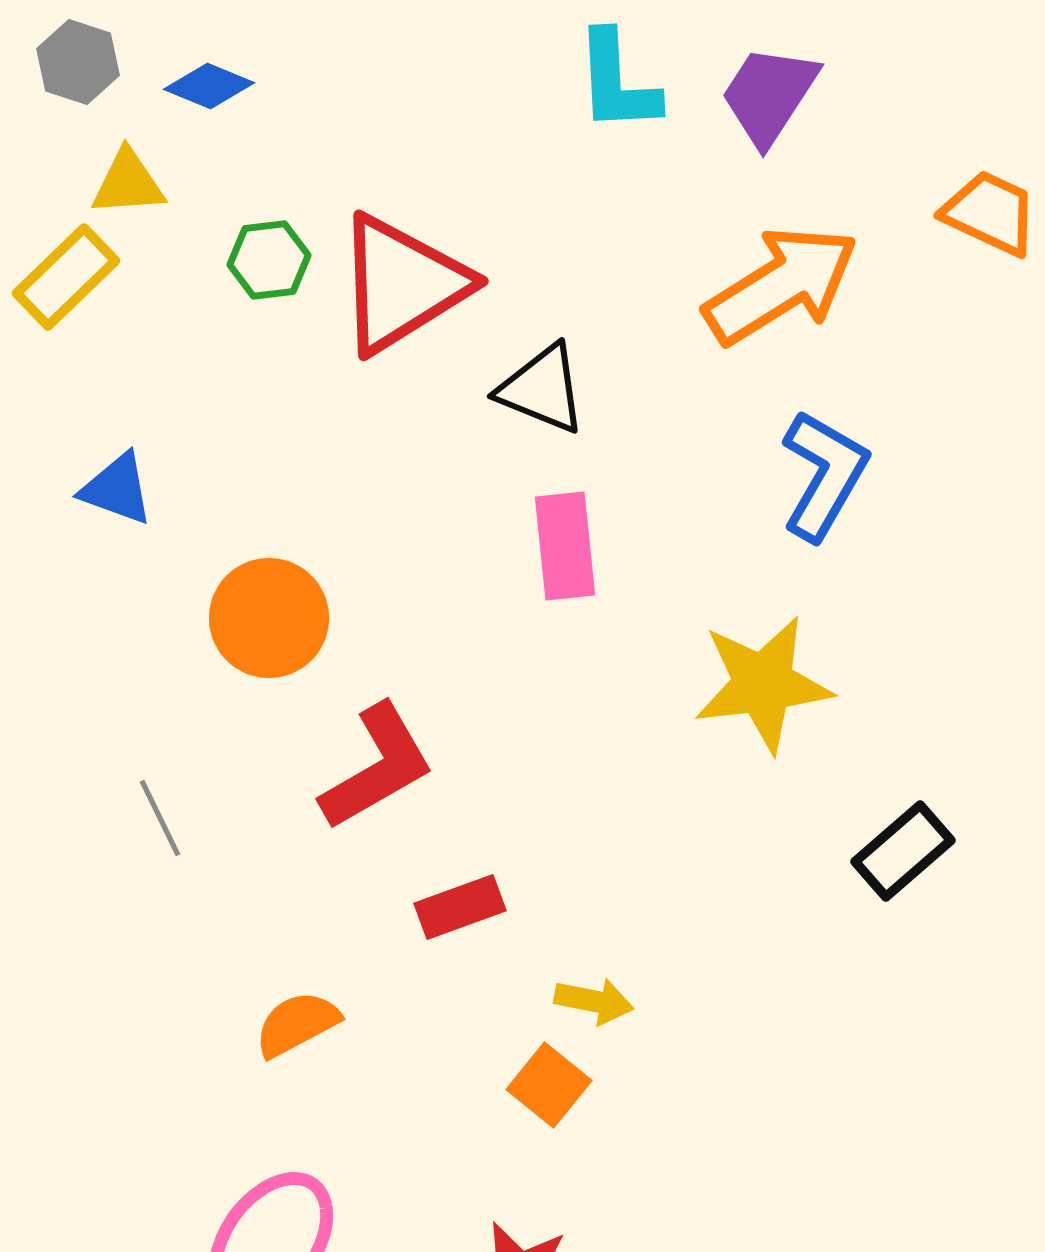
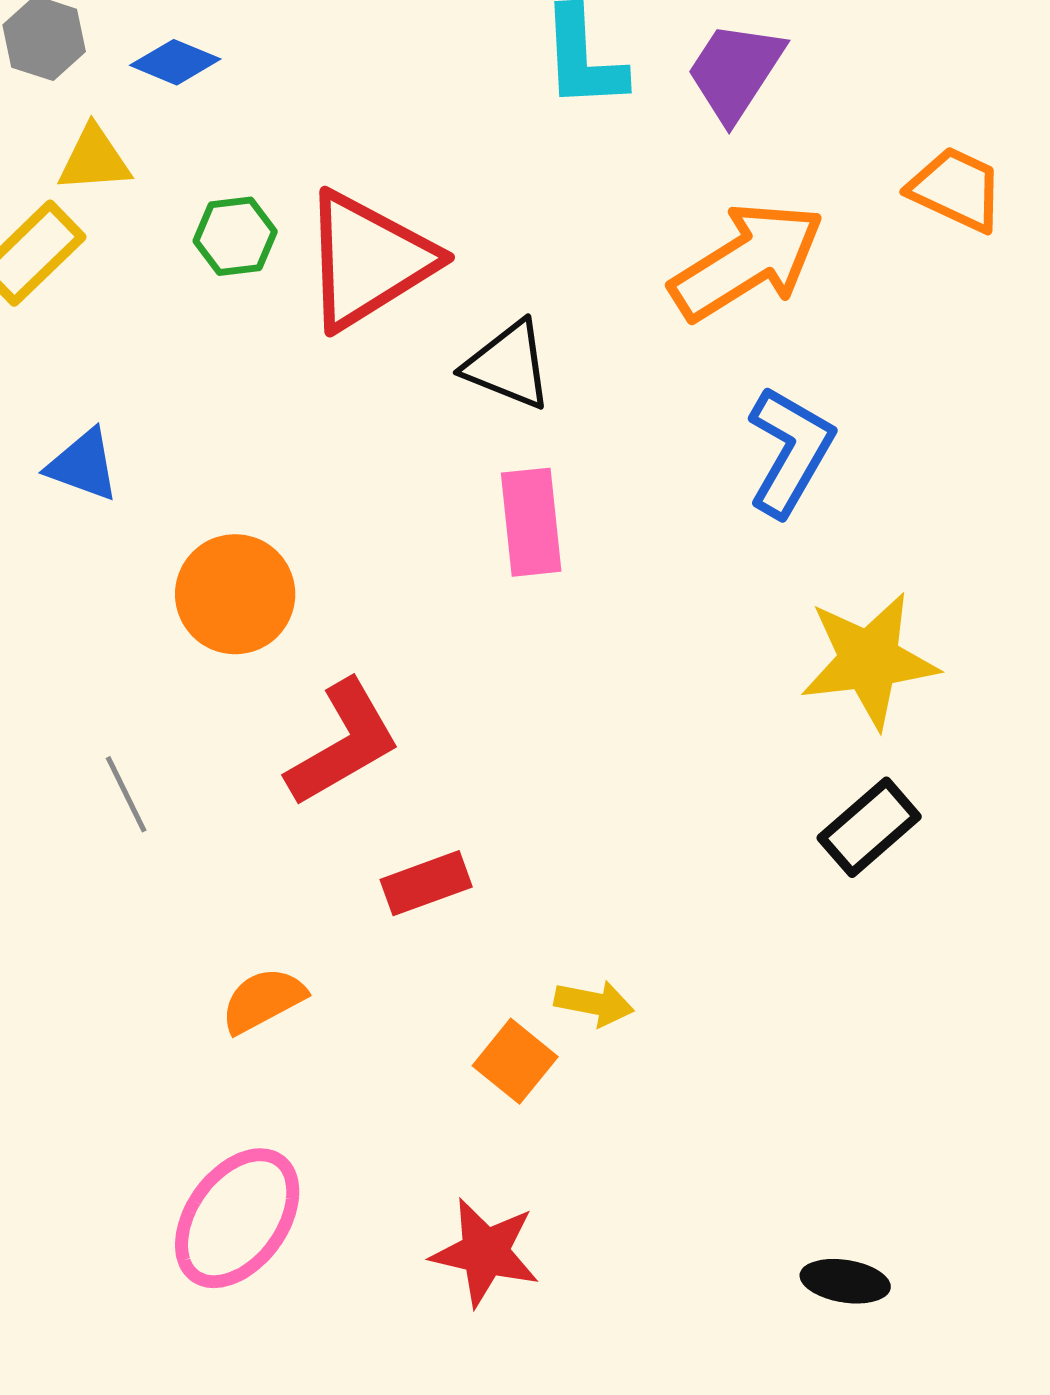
yellow star: (763, 684) -> (869, 660), moved
yellow arrow: (594, 1001) -> (594, 1003), moved

